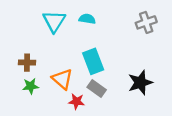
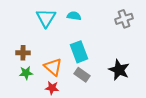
black star: (140, 83) -> (119, 70), turned -30
red star: (77, 101) -> (52, 88), moved

